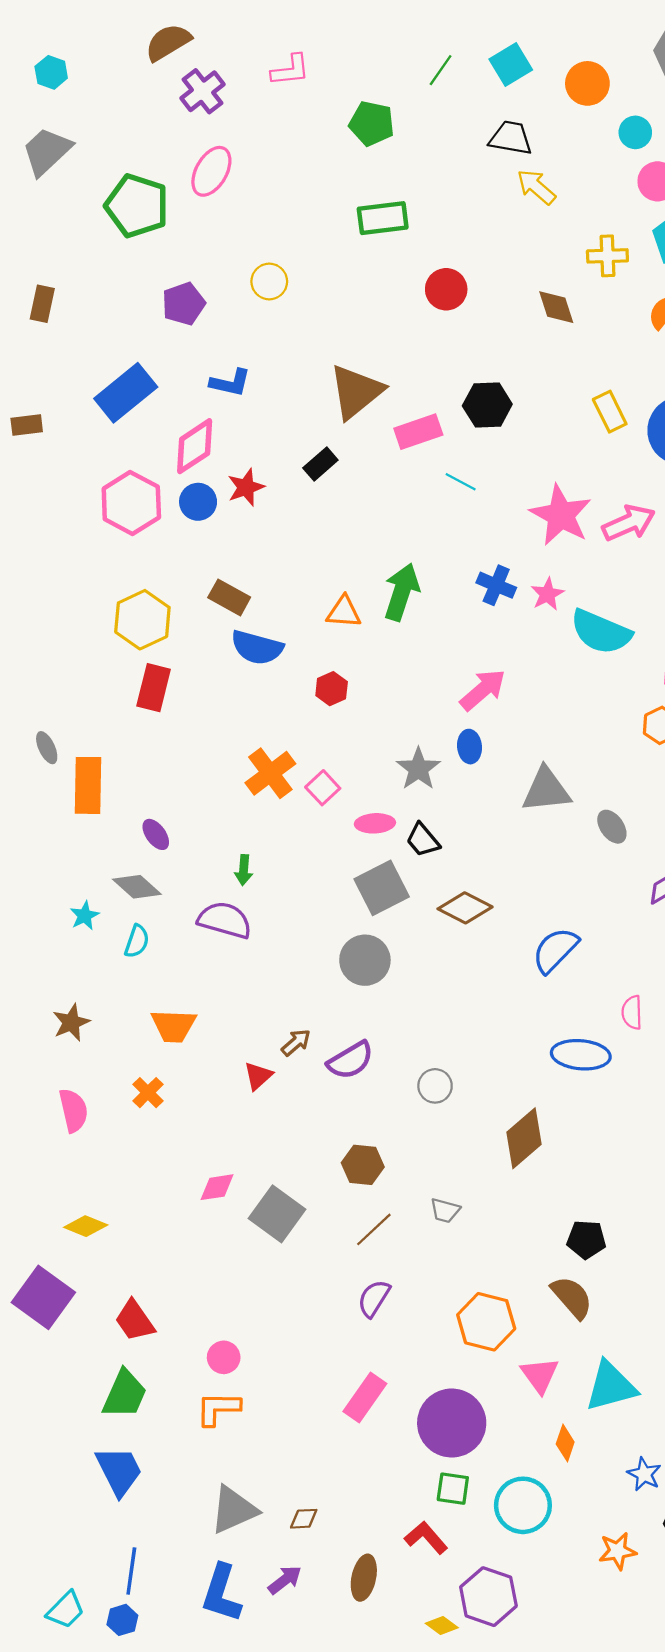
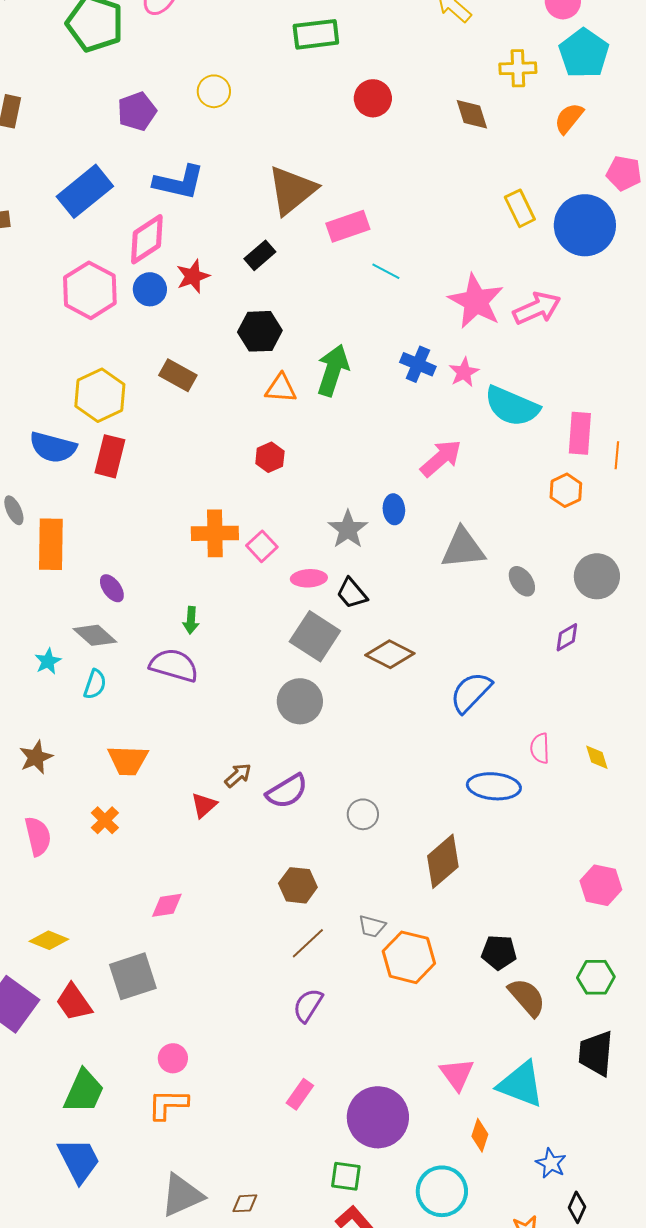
blue L-shape: (230, 383) -> (179, 182), size x1.4
black hexagon: (487, 405) -> (260, 331), moved
blue semicircle: (257, 648) -> (53, 447), moved
pink arrow: (483, 690) -> (441, 458), moved
orange cross: (270, 773) -> (215, 533), turned 36
gray square: (382, 888) -> (315, 636), turned -30
gray square: (277, 1214) -> (133, 976), moved, turned 36
brown semicircle: (572, 1297) -> (527, 997), moved
red trapezoid: (135, 1321) -> (74, 1002), moved
orange hexagon: (486, 1322) -> (409, 957), moved
cyan triangle: (611, 1386) -> (521, 1084), turned 36
pink rectangle: (365, 1397) -> (300, 1094), size x0.7
green square: (453, 1489) -> (346, 1176), moved

